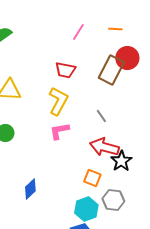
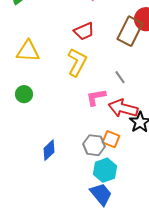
red trapezoid: (65, 70) -> (84, 31), turned -35
pink L-shape: (59, 131) -> (96, 97), moved
gray hexagon: (113, 200) -> (94, 145), moved

